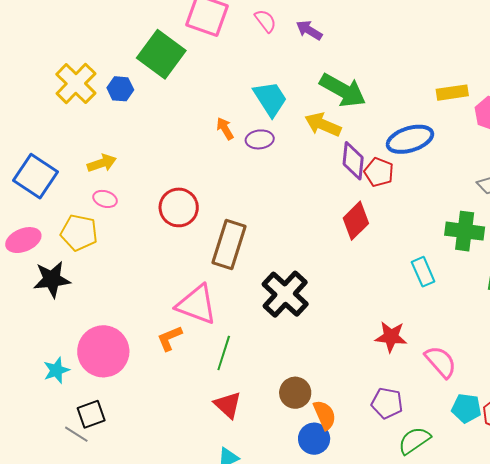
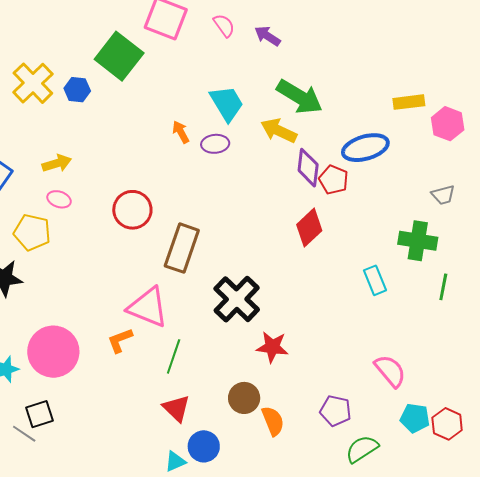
red star: (391, 337) -> (272, 347), moved
blue circle: (314, 439) -> (204, 446), moved

